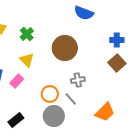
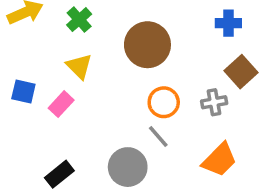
blue cross: (117, 40) -> (228, 23), moved
gray cross: (78, 80) -> (214, 102), moved
orange circle: (50, 94) -> (164, 102), moved

